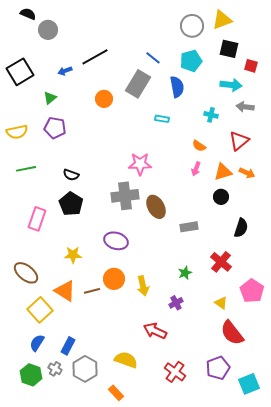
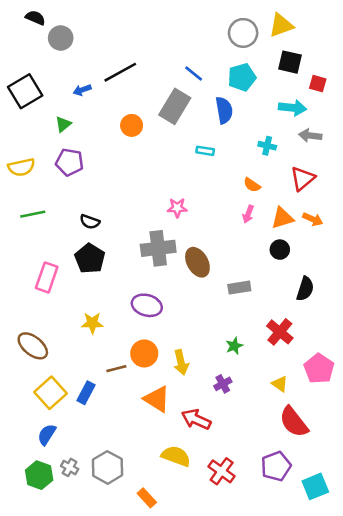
pink star: (140, 164) -> (177, 208), size x0.7
orange triangle: (65, 291) -> (157, 399), moved
blue rectangle: (68, 346) -> (86, 393), moved
yellow semicircle: (126, 360) -> (176, 456), moved

